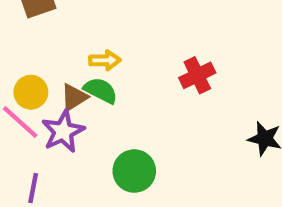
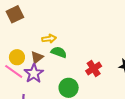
red cross: (197, 75) -> (94, 69), moved
green semicircle: (101, 90) -> (59, 52), moved

